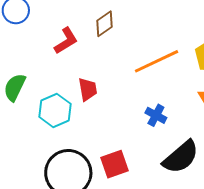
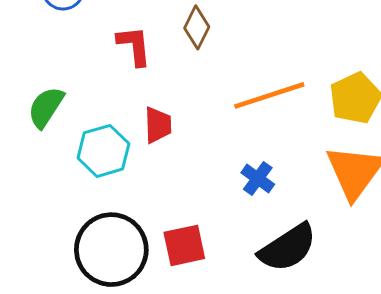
brown diamond: (104, 24) -> (197, 27), turned -36
red L-shape: (66, 41) -> (134, 46), turned -72

